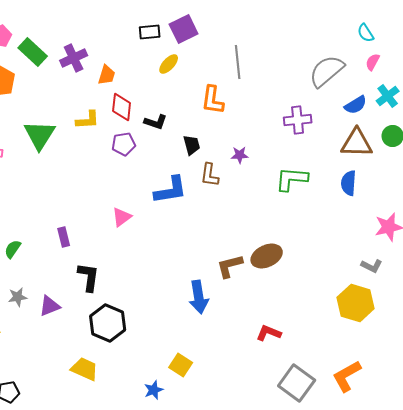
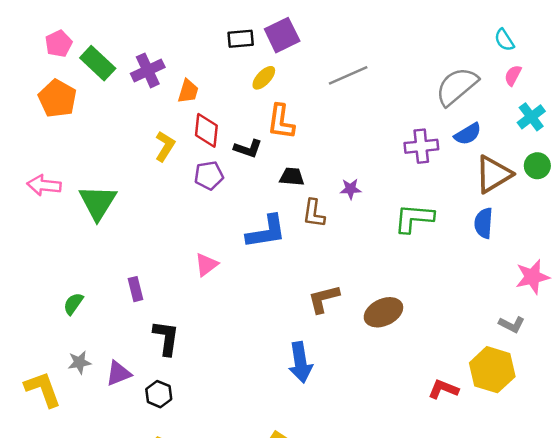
gray line: (238, 62) -> (348, 75), turned 72
orange L-shape: (213, 100) -> (281, 122), moved
blue semicircle: (356, 105) -> (468, 134), moved
yellow L-shape: (88, 120) -> (165, 146), turned -55
green triangle: (40, 135) -> (98, 202), moved
brown triangle: (357, 143) -> (493, 174), turned -32
black trapezoid: (192, 145) -> (292, 177), turned -70
brown L-shape: (230, 266) -> (324, 299), moved
black hexagon: (108, 323) -> (159, 394), moved, size x0.6
red L-shape: (269, 333) -> (443, 389), moved

